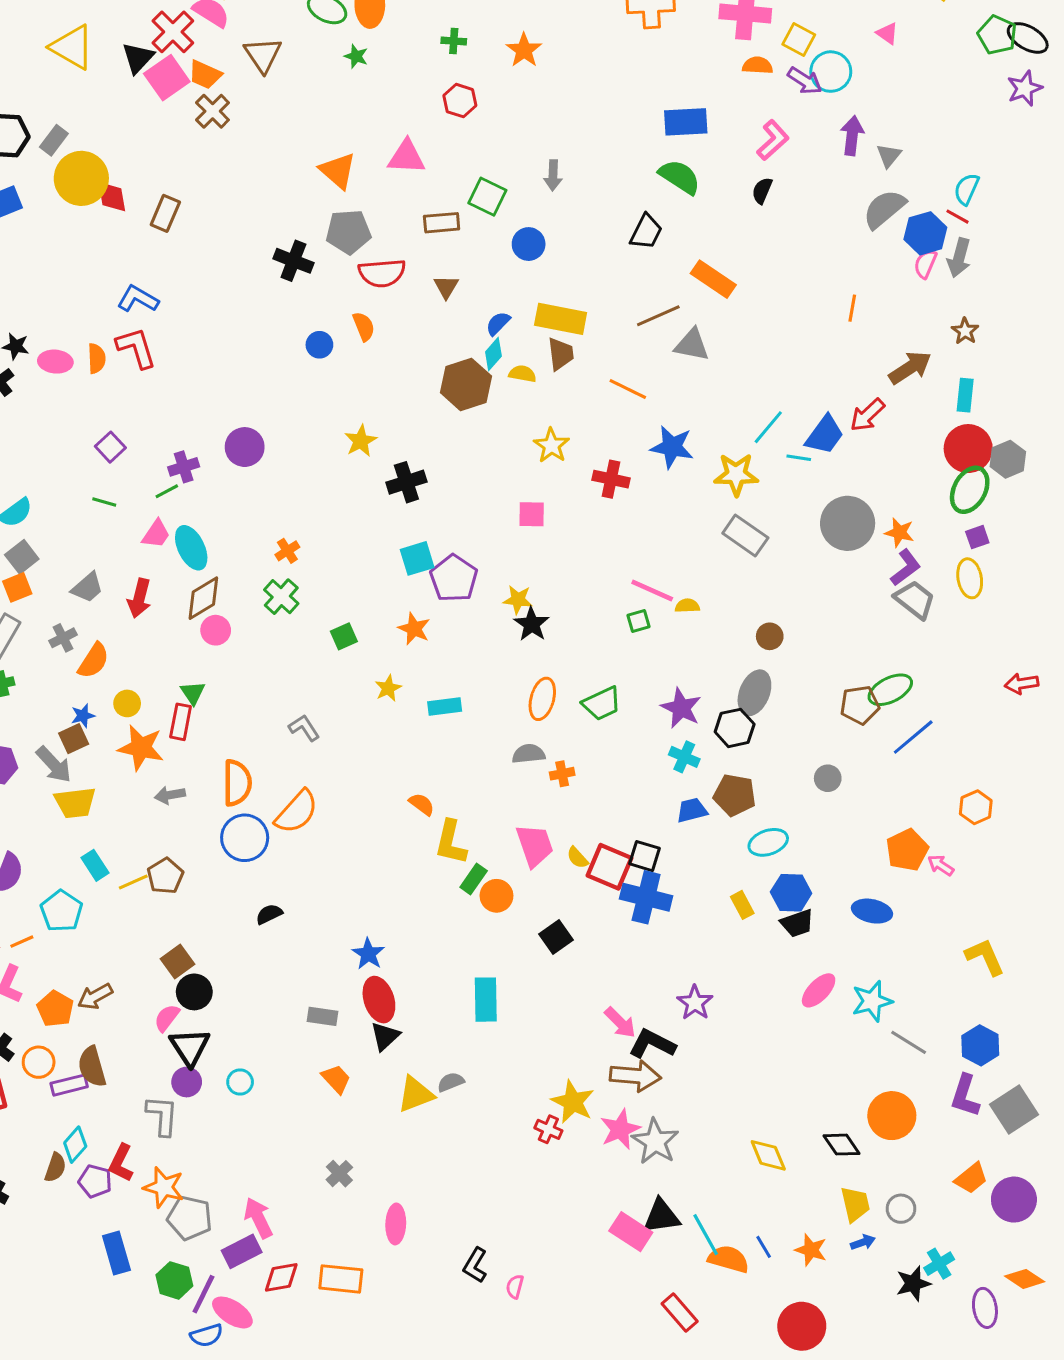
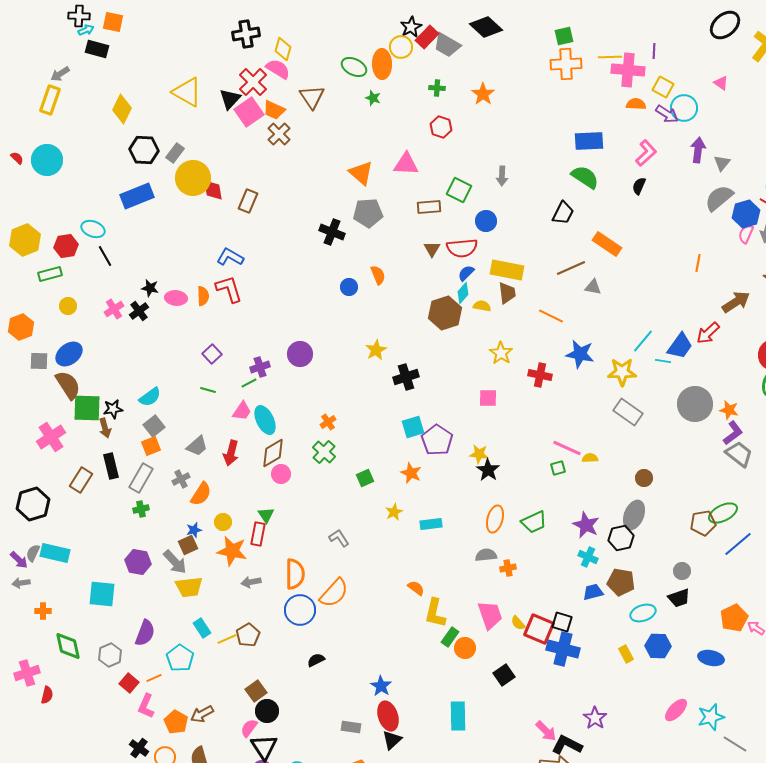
red semicircle: (382, 273) -> (462, 248), moved
gray triangle: (692, 345) -> (593, 287), size x0.7
black trapezoid: (797, 923) -> (679, 598), moved

